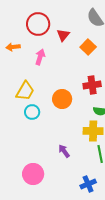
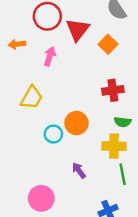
red triangle: (63, 35) -> (78, 30), size x1.5
orange circle: (62, 99) -> (76, 123), moved
cyan circle: (32, 112) -> (53, 134), moved

